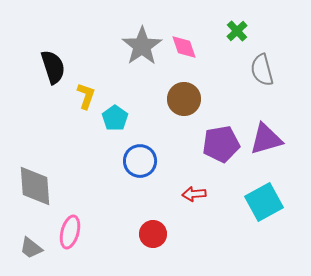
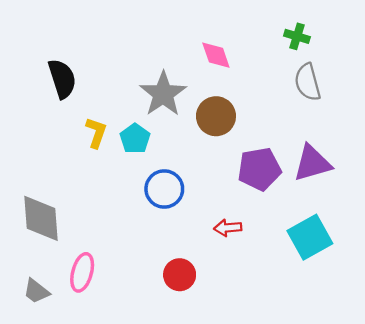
green cross: (237, 31) -> (297, 36), moved, turned -30
gray star: (142, 46) -> (163, 94), moved
yellow L-shape: (86, 96) -> (96, 133), moved

